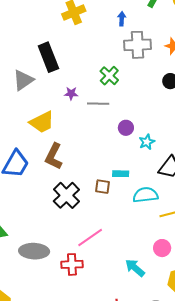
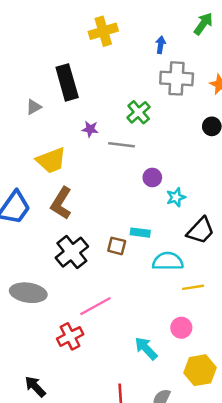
gray triangle: (23, 80) -> (34, 107), size x0.6
gray ellipse: (34, 251) -> (28, 293), moved
red cross: (72, 264) -> (70, 336), turned -30

